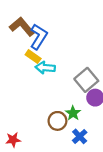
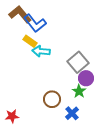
blue L-shape: (39, 37) -> (35, 23), turned 110
green star: (73, 113) -> (79, 91), moved

